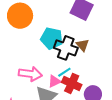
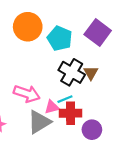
cyan pentagon: (52, 38) -> (60, 38), moved
red cross: (72, 83) -> (71, 113), turned -36

